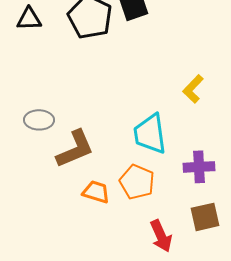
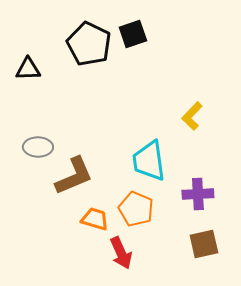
black triangle: (29, 19) -> (28, 69), moved
red arrow: (161, 236) -> (121, 253), moved

